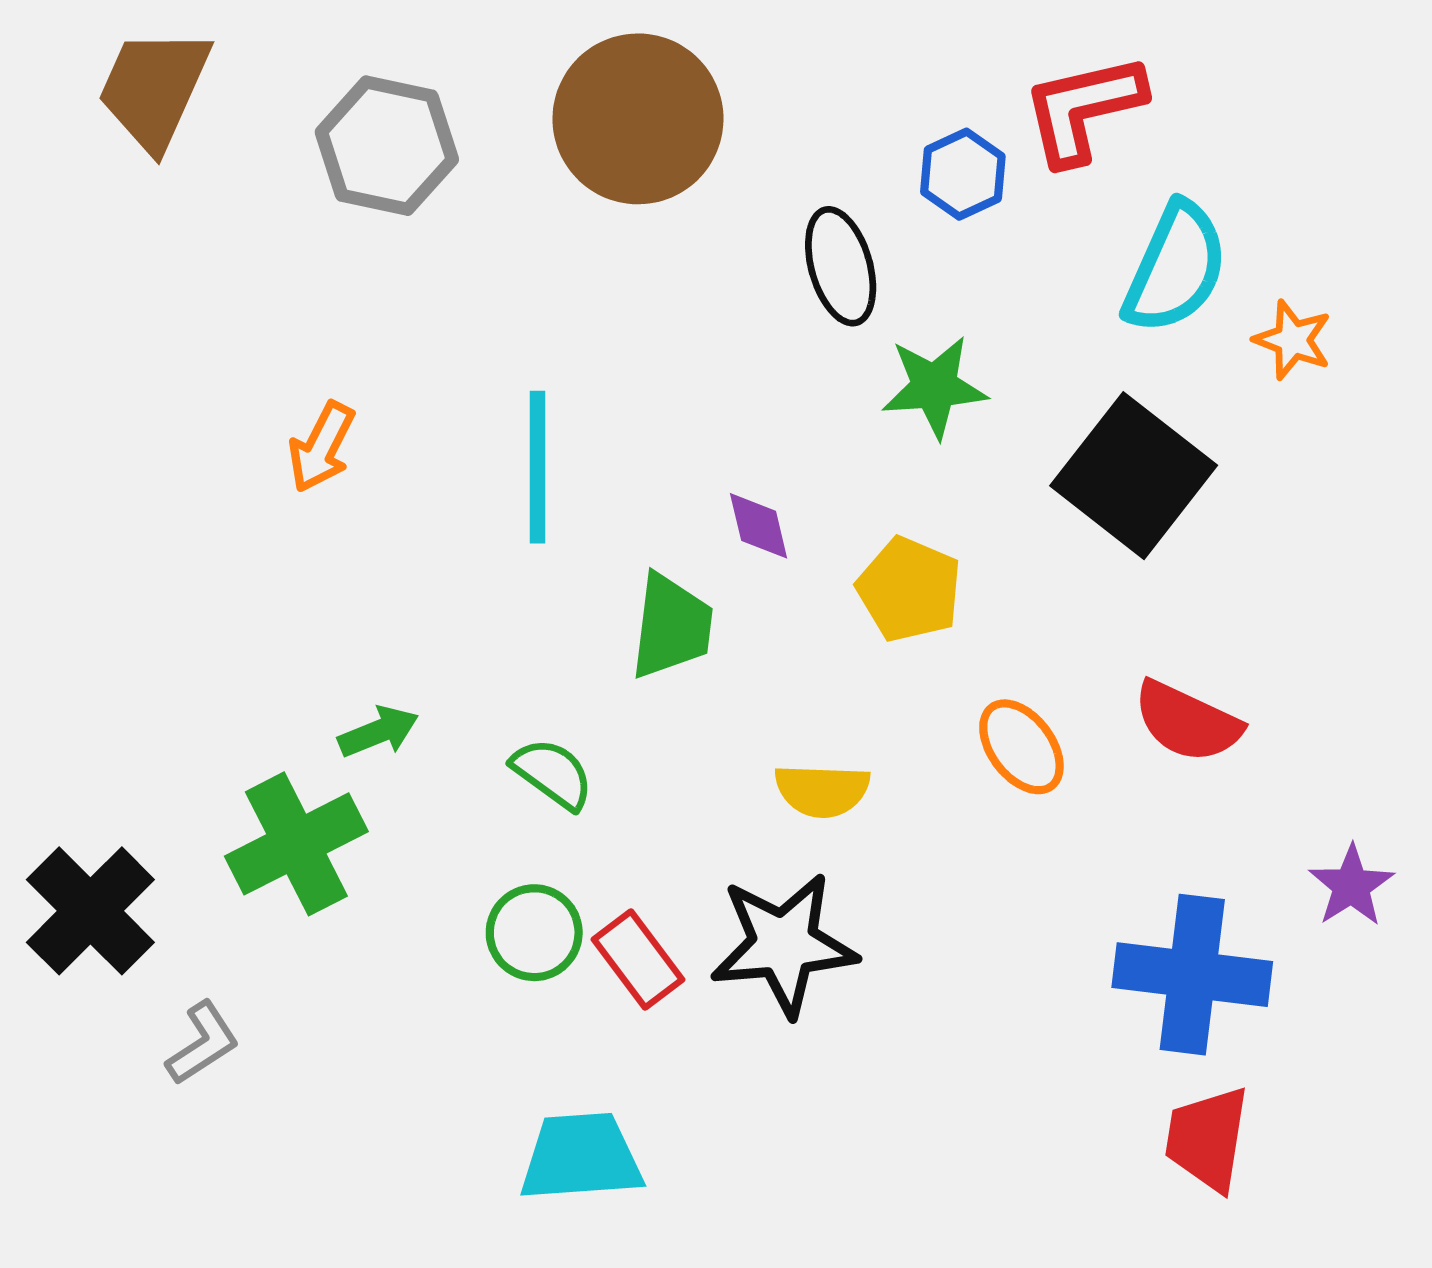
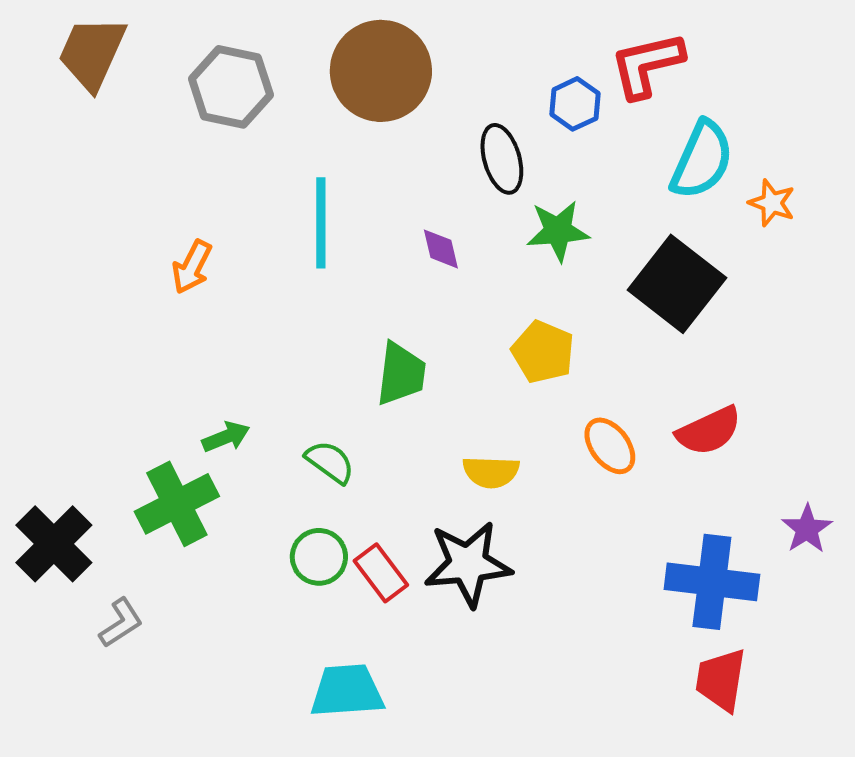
cyan line: (538, 467) -> (321, 223), moved
purple diamond: (759, 526) -> (441, 249), moved
red semicircle: (1187, 722) -> (709, 431), turned -50

